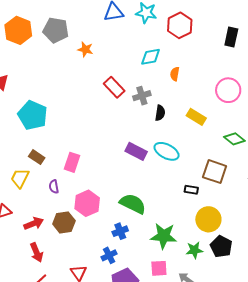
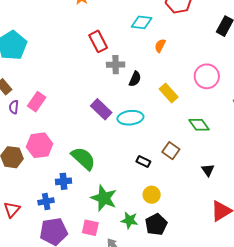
gray cross: (142, 96) -> (116, 65), moved
cyan ellipse: (167, 151) -> (130, 118), turned -50
brown square: (215, 172) -> (171, 151), size x0.7
purple semicircle: (54, 187) -> (14, 107), moved
yellow circle: (208, 219) -> (152, 195), size x0.7

